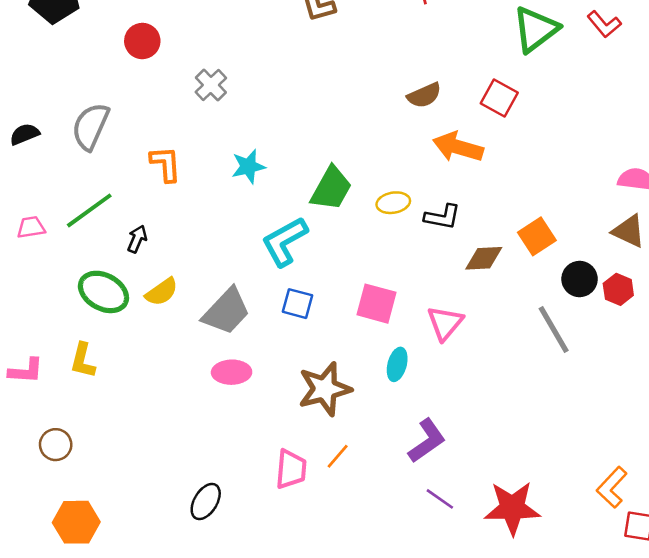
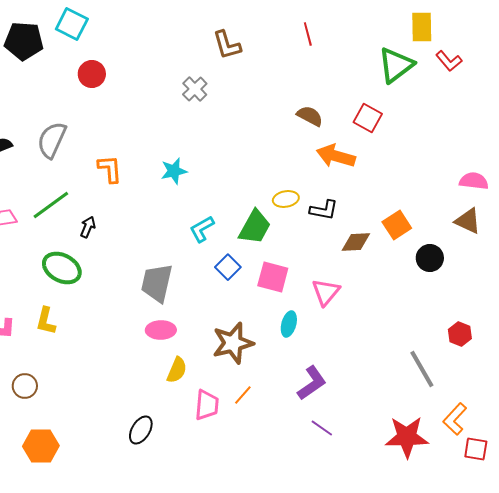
gray cross: (211, 85) -> (195, 89), moved
brown semicircle: (424, 95) -> (310, 116), turned -128
green trapezoid: (331, 188) -> (255, 227), moved
cyan L-shape: (285, 241) -> (202, 229), size x0.7
red hexagon: (618, 289) -> (460, 334), moved
yellow semicircle: (162, 292) -> (177, 370), moved, turned -32
blue square: (298, 304) -> (228, 267), moved, turned 30
gray trapezoid: (226, 311) -> (157, 283), turned 150
gray line: (554, 329) -> (422, 369), moved
red star: (512, 508) -> (407, 437), moved

